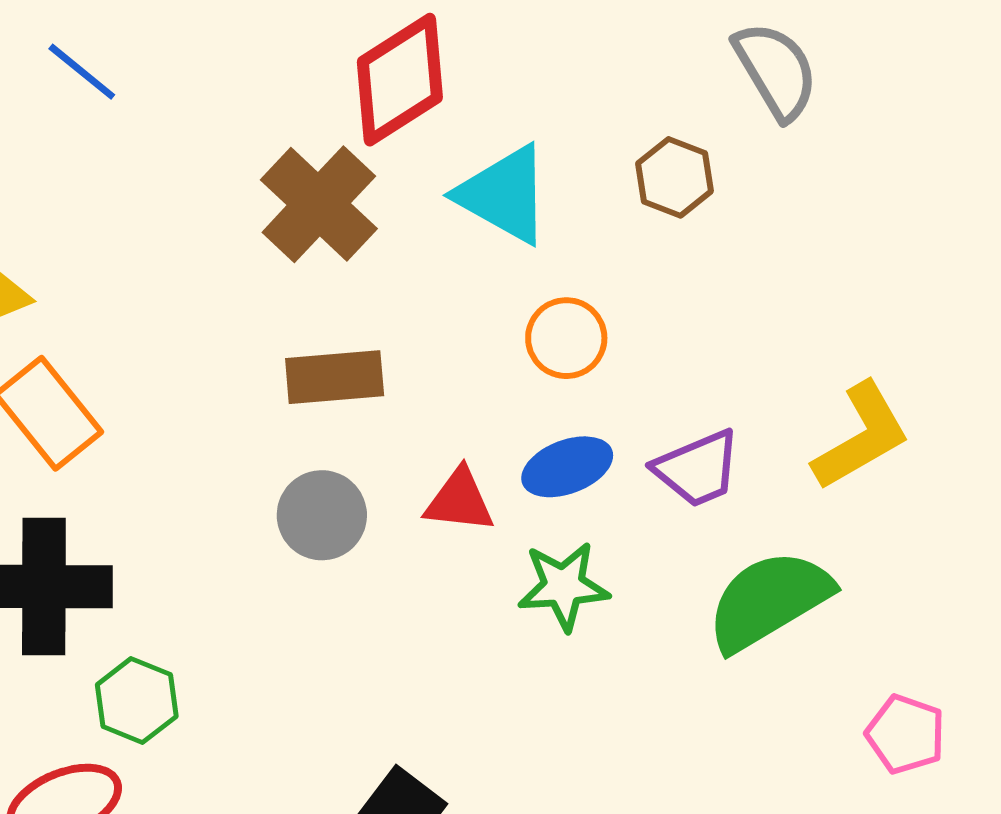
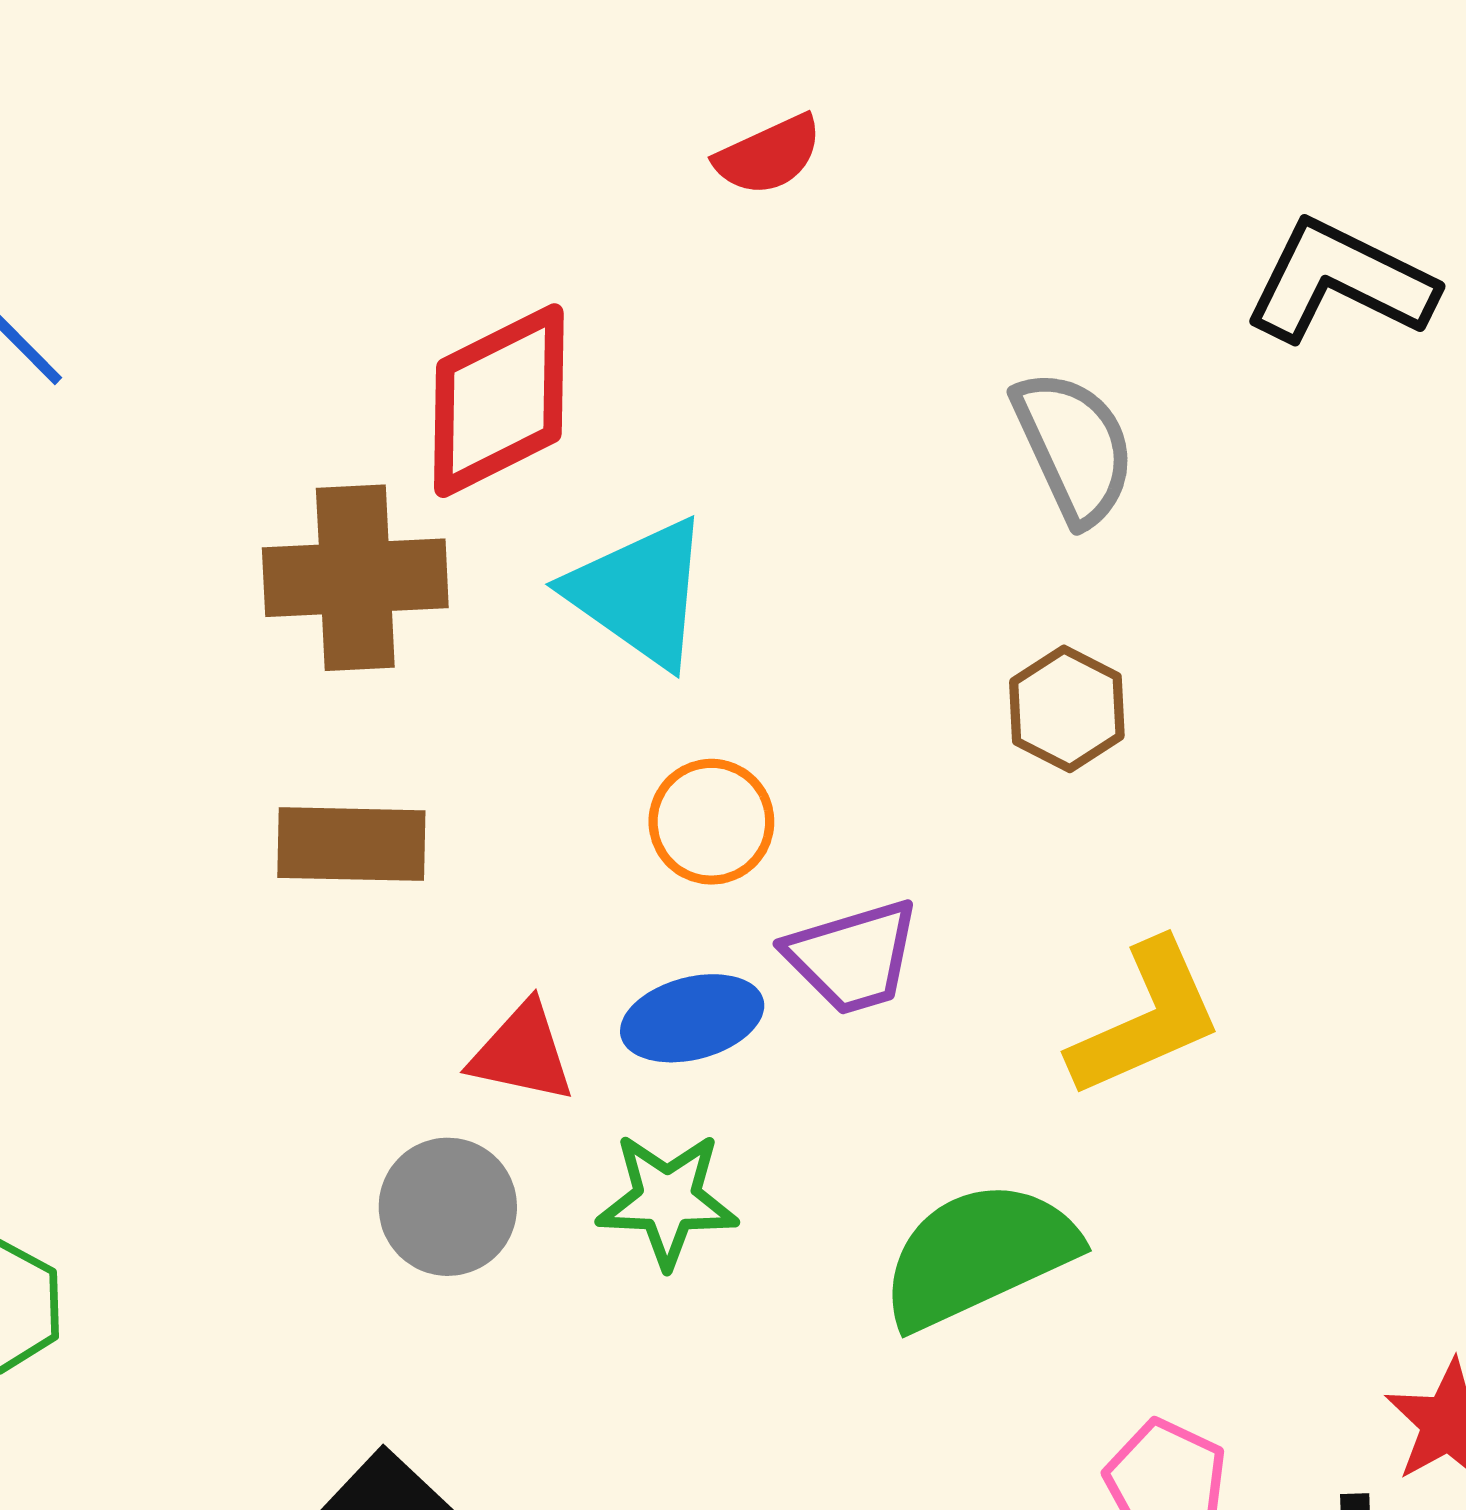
brown hexagon: (674, 177) -> (1067, 709), moved
brown cross: (319, 204) -> (355, 578), turned 38
purple trapezoid: (697, 469) -> (853, 957), moved
gray circle: (322, 515) -> (448, 1207), moved

